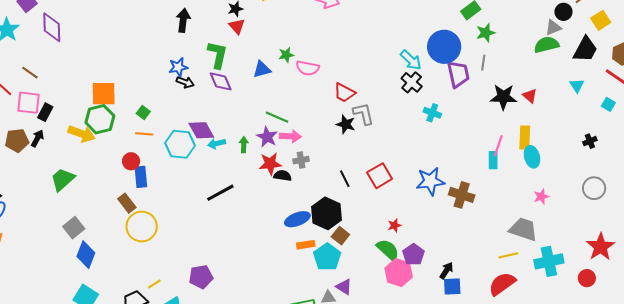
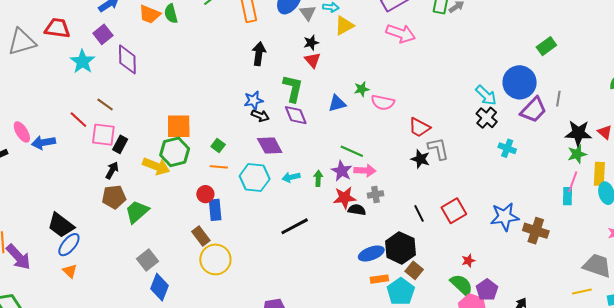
green star: (486, 33) -> (577, 154), moved
purple trapezoid: (458, 74) -> (533, 110), turned 56
purple diamond: (201, 130) -> (270, 145), moved
brown pentagon: (17, 140) -> (114, 197), moved

